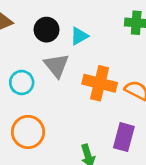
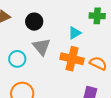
cyan triangle: (79, 36) -> (75, 33), moved

